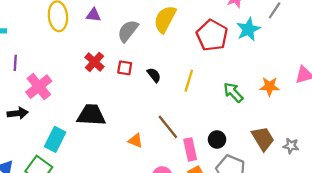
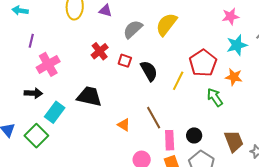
red pentagon: (212, 35) -> (203, 63), moved
black semicircle: (154, 75) -> (149, 71), size x1.5
orange star: (270, 86) -> (234, 77), moved
black arrow: (18, 113) -> (33, 93), moved

